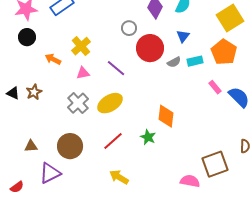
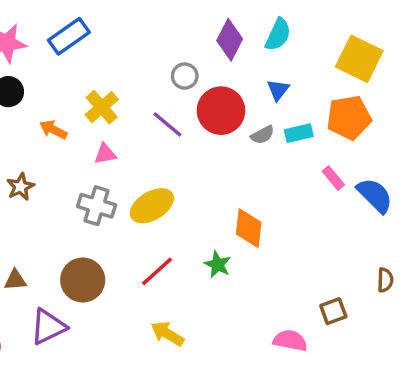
yellow square: (230, 18) -> (359, 59), turned -32
orange pentagon: (224, 52) -> (349, 118), turned 30
purple line: (116, 68) -> (167, 124), moved
gray cross: (78, 103) -> (97, 206), turned -30
brown square: (215, 164) -> (333, 311), size x0.6

